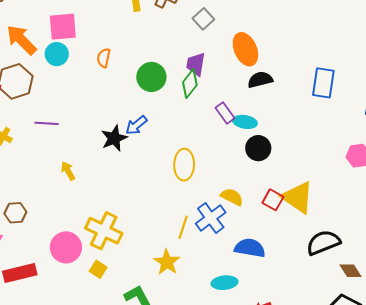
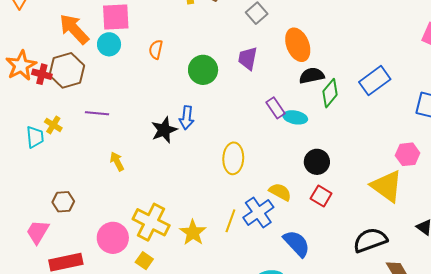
blue rectangle: (323, 83) -> (375, 81), turned 44
green diamond: (190, 84) -> (330, 93), moved
blue arrow: (136, 125) -> (187, 118), turned -45
black circle: (258, 148) -> (317, 162), moved
yellow triangle: (298, 197) -> (387, 186), moved
blue semicircle: (250, 248) -> (297, 244), turned 36
yellow star: (167, 262) -> (193, 233), moved

